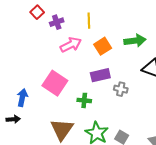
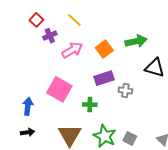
yellow line: (89, 21) -> (74, 20), moved, turned -42
purple cross: (57, 22) -> (50, 36), moved
black arrow: (13, 119) -> (28, 132), moved

